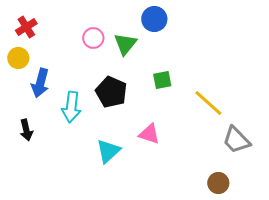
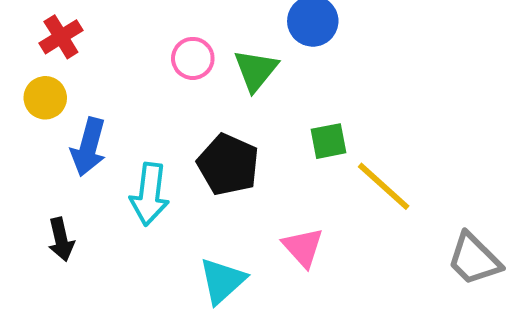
yellow line: (208, 103) -> (384, 186), moved
pink triangle: (149, 134) -> (303, 247), turned 30

